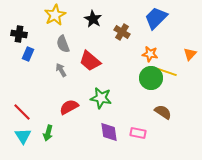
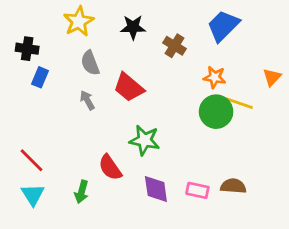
black star: (93, 19) -> (133, 27), turned -30
red semicircle: (69, 107) -> (110, 167), moved, turned -96
brown semicircle: (163, 112) -> (233, 186), moved, turned -30
green arrow: (48, 133) -> (82, 192), moved

